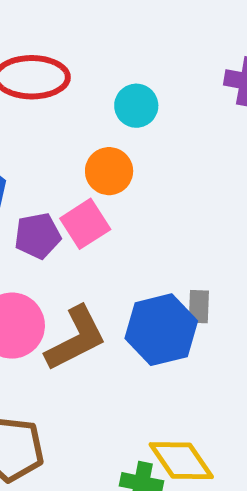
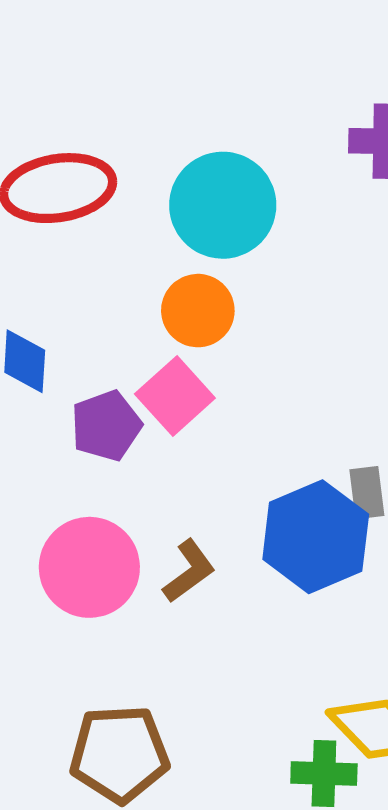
cyan circle: (136, 106) -> (223, 205), size x1.6
brown L-shape: (76, 339) -> (189, 571), size x0.6

